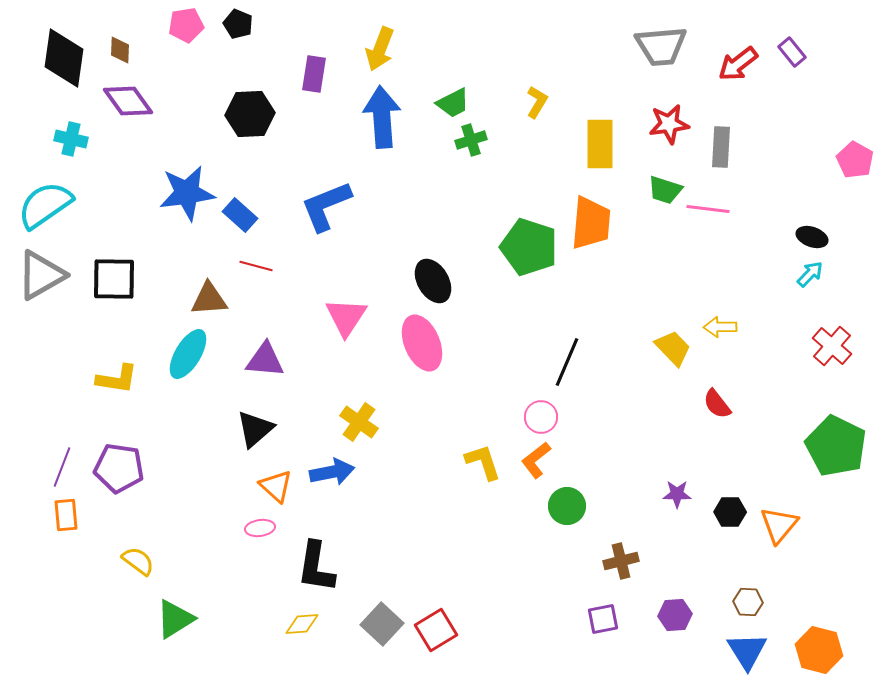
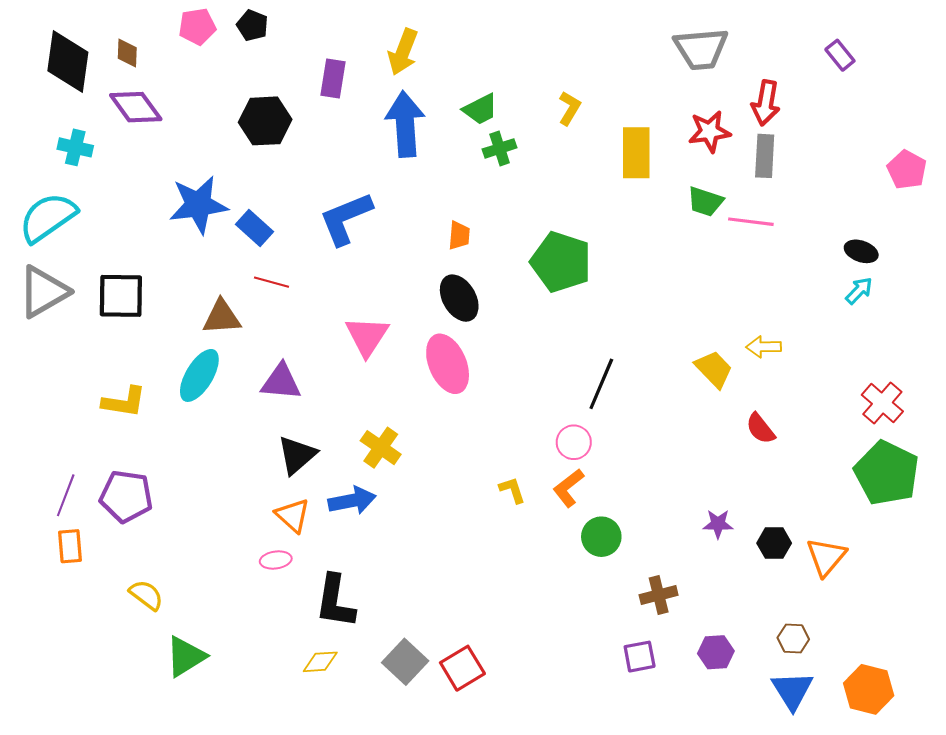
red arrow: (738, 64) -> (766, 103), moved, turned -42
orange trapezoid: (591, 223) -> (459, 235), moved, size x0.5
red cross: (832, 346) -> (882, 403), moved
black triangle: (255, 429) -> (297, 455), moved
yellow L-shape: (483, 462) -> (512, 490), size x0.7

